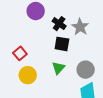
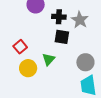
black cross: (59, 24) -> (59, 17), turned -32
green triangle: (58, 68) -> (49, 59), moved

